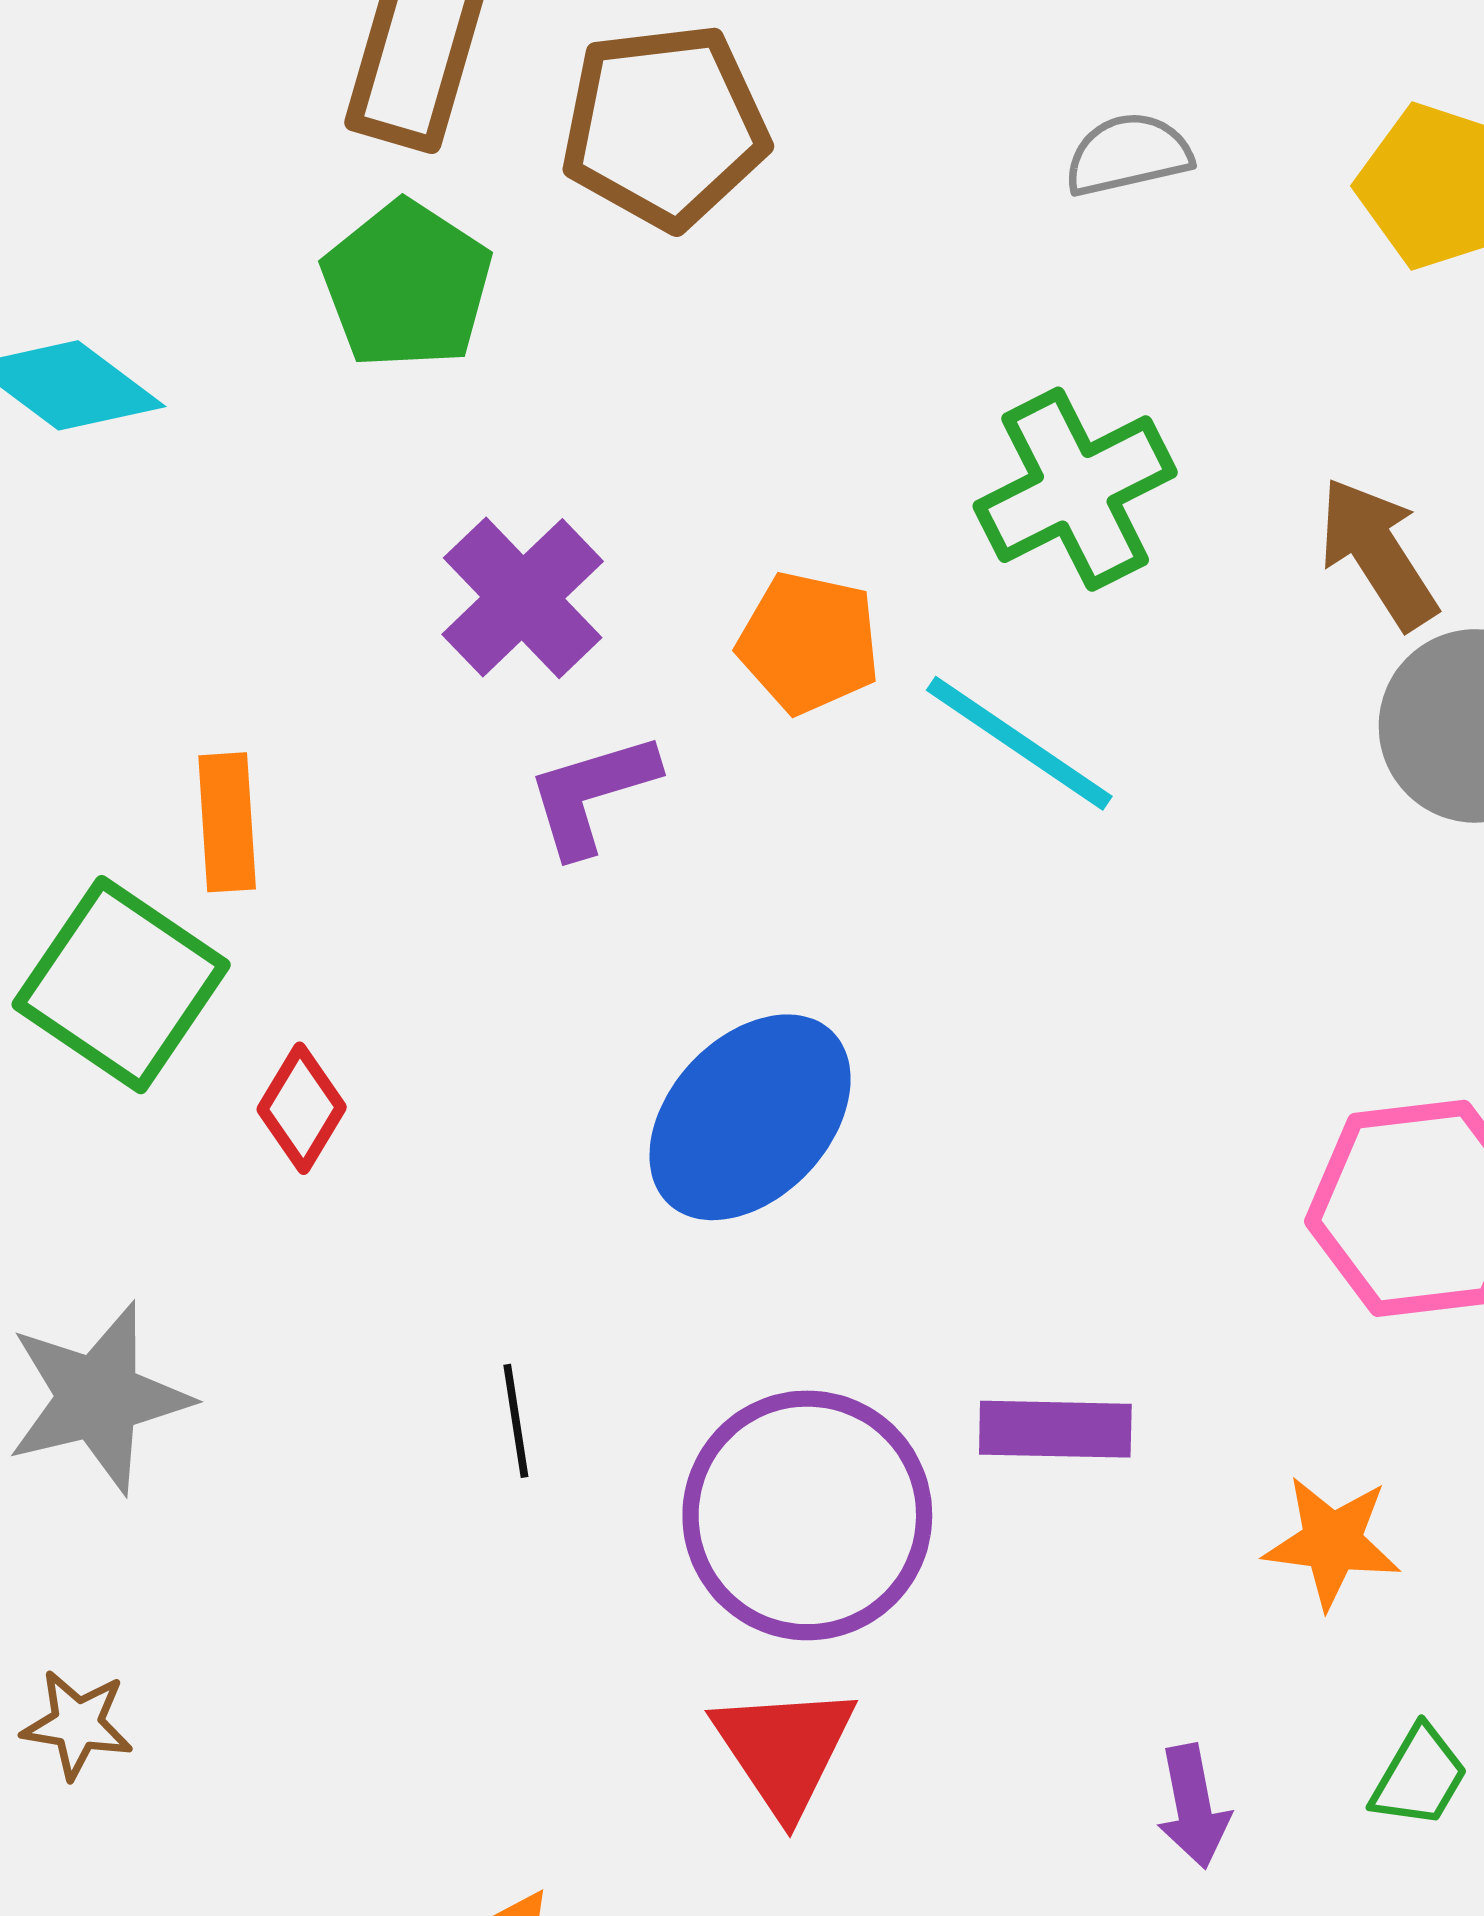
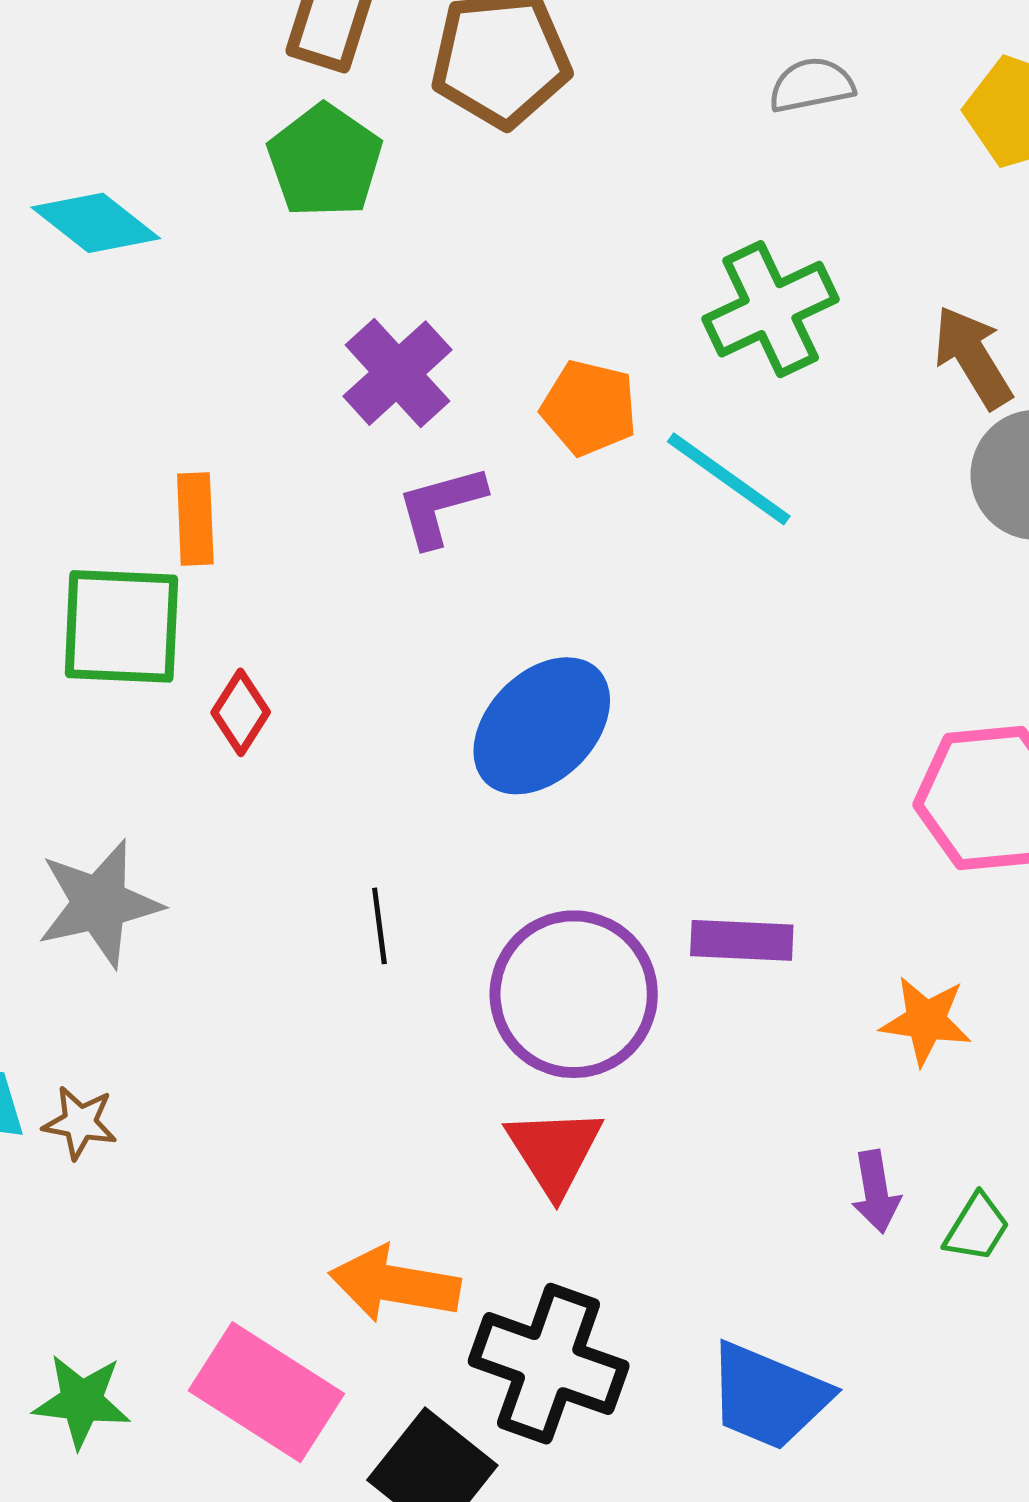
green square: (121, 985) -> (121, 626), turned -33
green trapezoid: (1419, 1777) -> (977, 1228), moved
purple arrow: (1193, 1806) -> (876, 1192), moved

